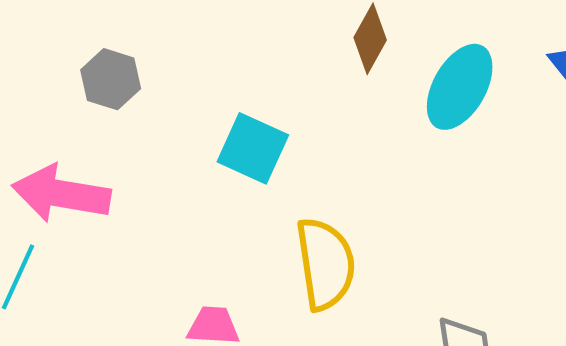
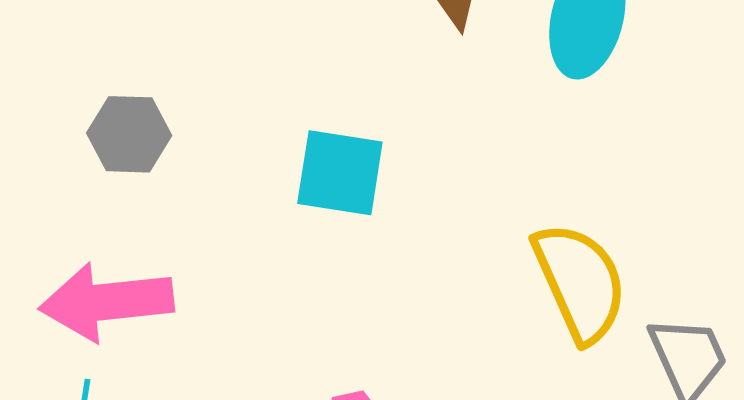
yellow semicircle: (325, 264) -> (580, 282), moved

